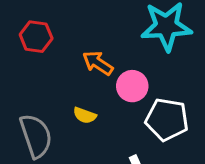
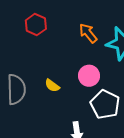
orange arrow: (98, 63) -> (88, 33), moved

